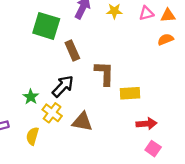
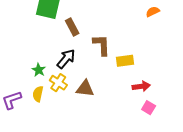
yellow semicircle: (32, 136) -> (38, 94), moved

